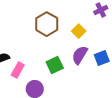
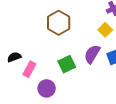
yellow square: (79, 31) -> (105, 30), moved

